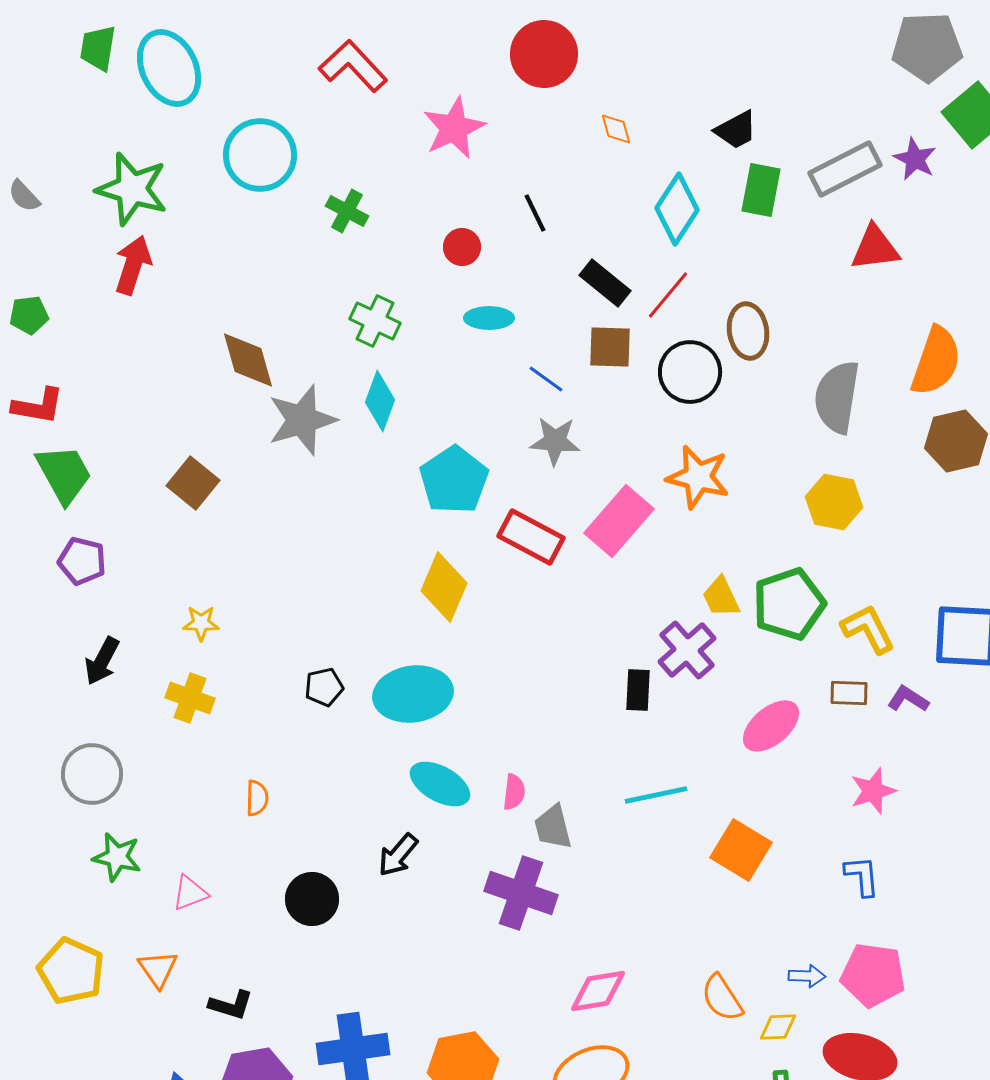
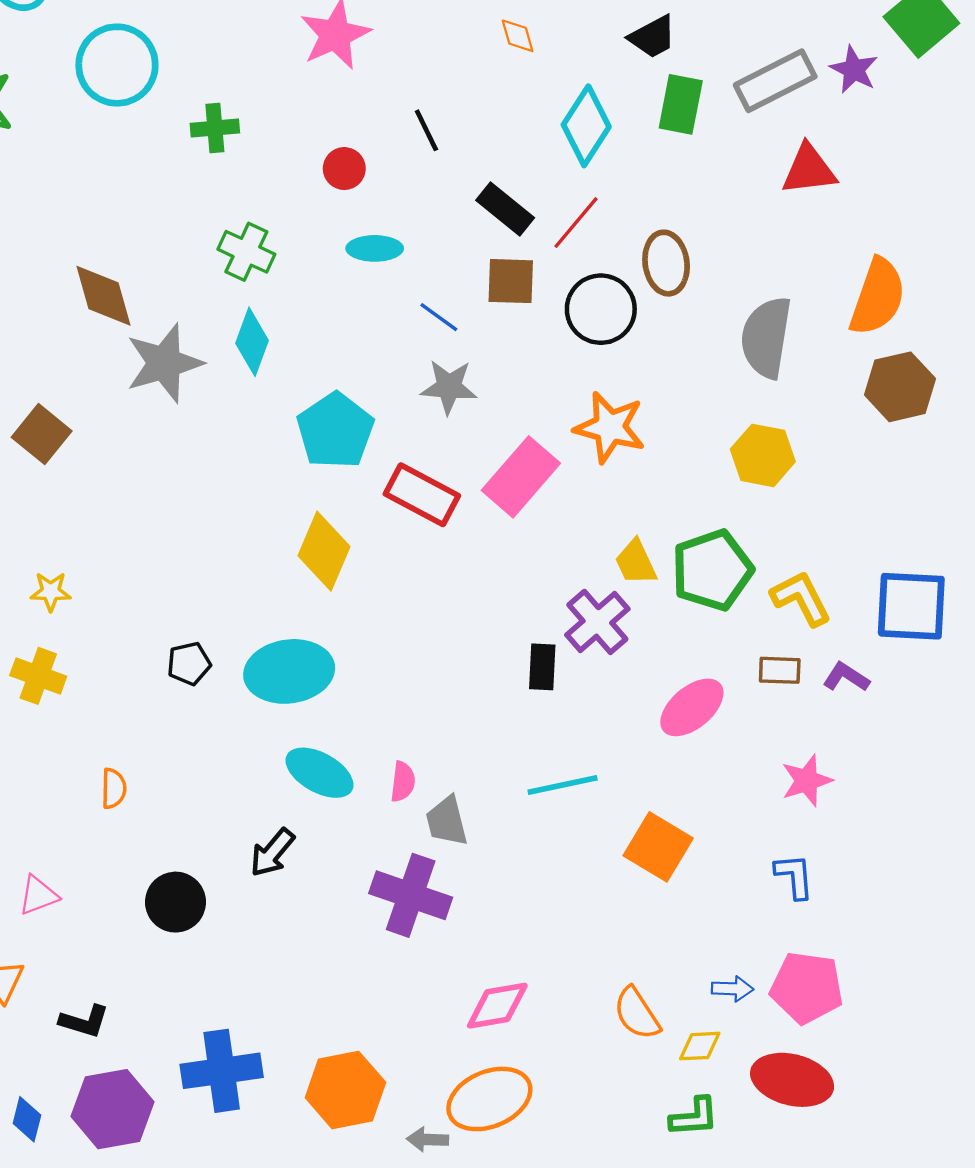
green cross: (347, 211) -> (215, 128), turned -33

